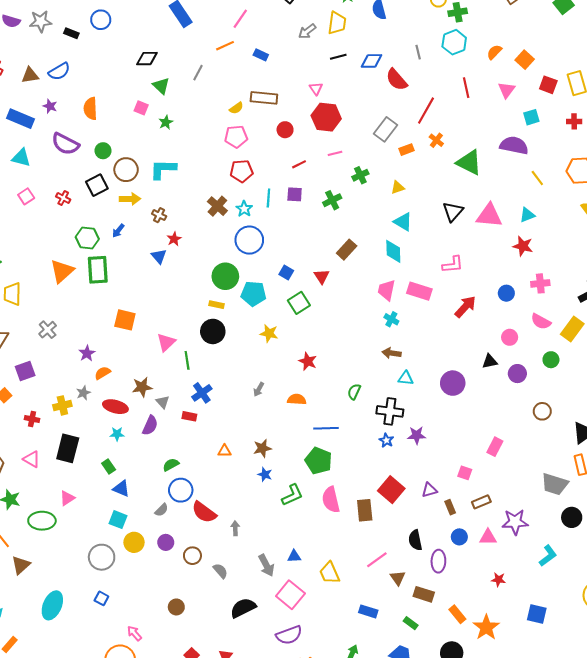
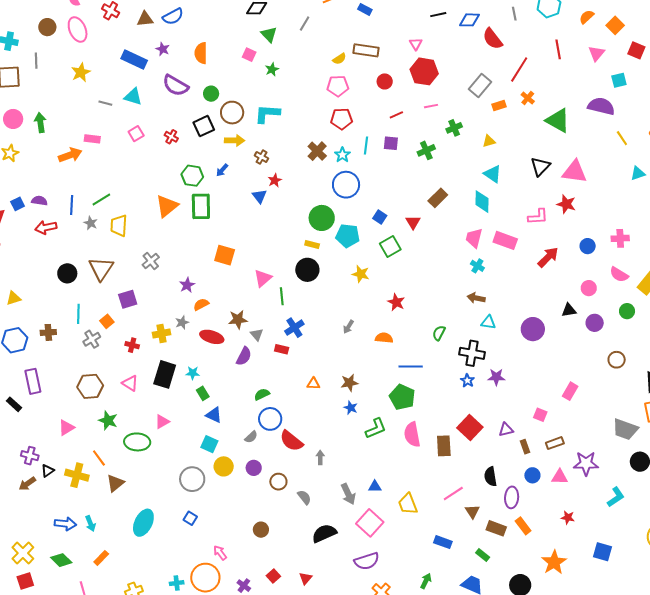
cyan triangle: (527, 215) -> (638, 173), moved
red star: (523, 246) -> (566, 204), moved
cyan star: (117, 434) -> (193, 373), moved
orange rectangle: (457, 614) -> (523, 526), moved

